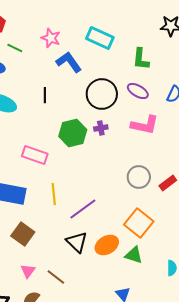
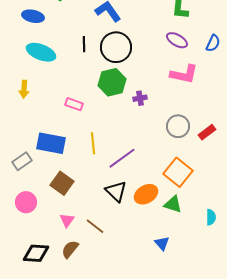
black circle: (102, 94) -> (116, 47), moved
purple cross: (101, 128) -> (140, 98), moved
pink rectangle: (35, 155) -> (74, 104), size x0.7

